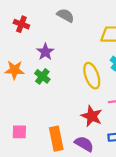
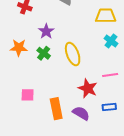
yellow ellipse: (92, 76) -> (73, 54), moved
pink square: (19, 132) -> (28, 95), moved

